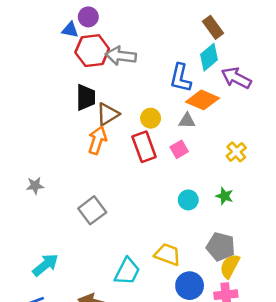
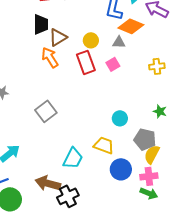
orange arrow: (97, 140) -> (50, 57), turned -50
yellow cross: (236, 152) -> (157, 66), turned 35
green star: (225, 196) -> (160, 111), moved
cyan circle: (188, 200) -> (120, 118), moved

